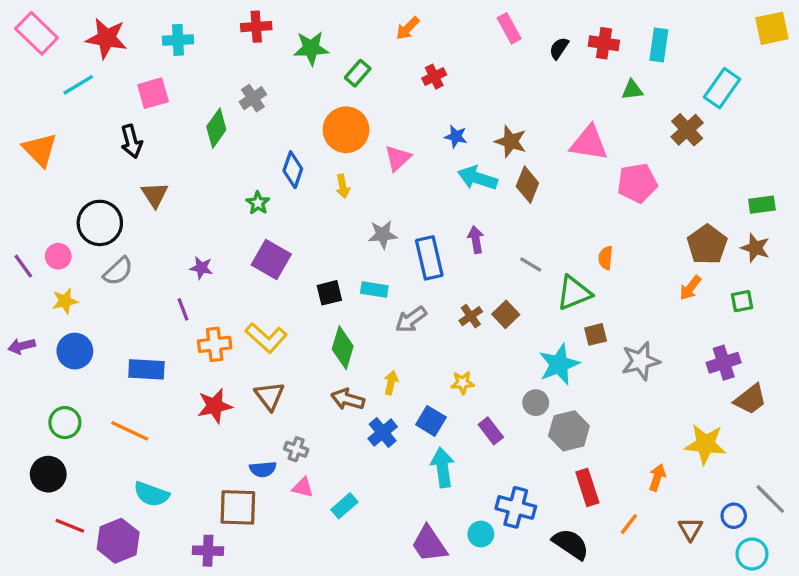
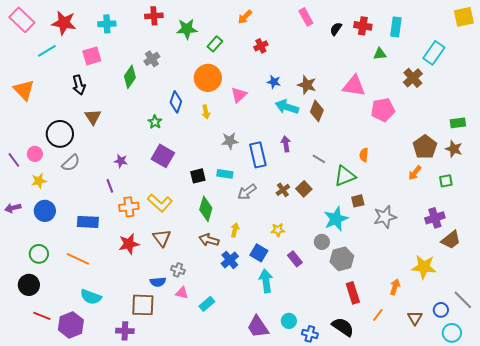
blue cross: (516, 507) -> (310, 334), moved, size x0.7

